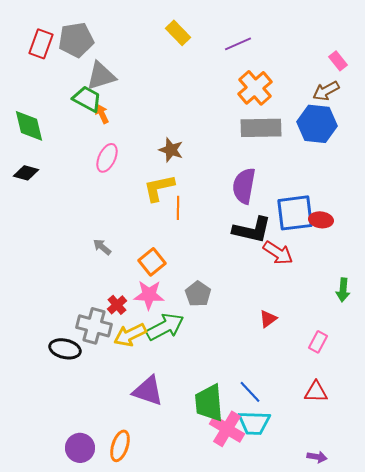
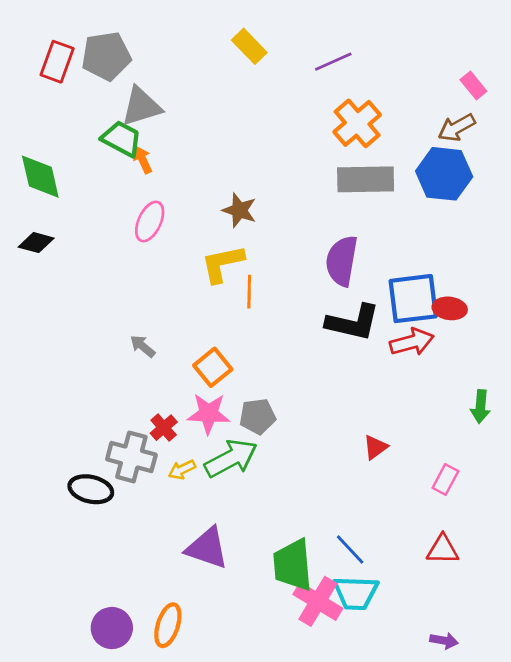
red arrow: (278, 253) -> (412, 342), moved, turned -48
gray pentagon: (198, 294) -> (258, 416), moved, turned 30
yellow arrow: (130, 335) -> (182, 470), size x0.6

